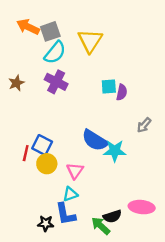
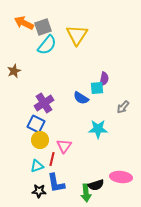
purple cross: (56, 82) -> (44, 103), moved, turned 30
cyan square: (109, 86) -> (97, 88), moved
blue semicircle: (95, 140) -> (81, 98), moved, size x0.7
red line: (26, 153) -> (52, 159), moved
cyan triangle: (70, 194) -> (37, 166), moved
green arrow: (101, 226) -> (86, 193), turned -138

